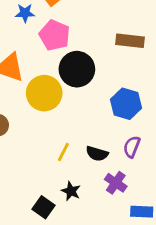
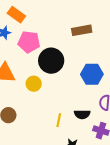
yellow circle: (44, 93) -> (34, 84), size x0.6

